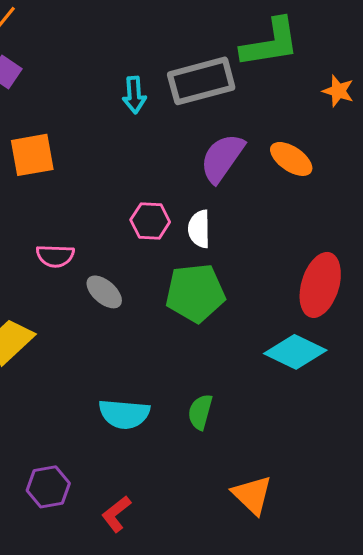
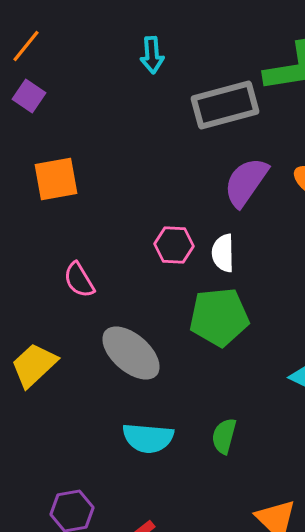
cyan arrow: (134, 95) -> (152, 55), moved
pink semicircle: (55, 256) -> (79, 280), turned 57
gray ellipse: (104, 292) -> (131, 353), moved, size x1.6

